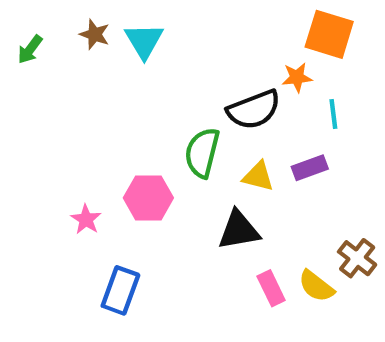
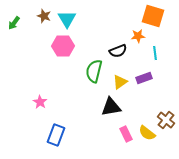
black semicircle: (254, 110) -> (118, 51), size x0.7
yellow triangle: (258, 176) -> (120, 82), turned -49
pink hexagon: (148, 198) -> (63, 46), moved

